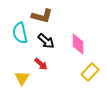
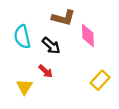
brown L-shape: (42, 16) -> (63, 18), moved
pink diamond: (78, 44) -> (88, 36), moved

